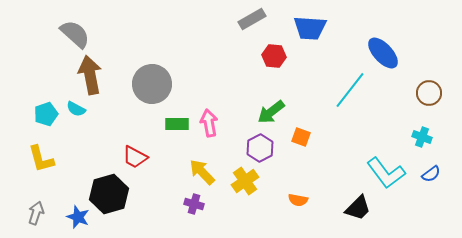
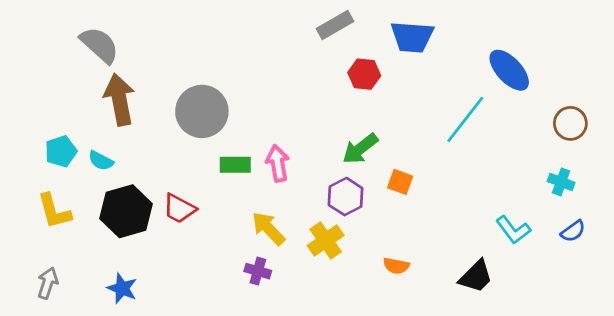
cyan semicircle: (76, 109) -> (101, 161), moved
cyan L-shape: (386, 173) -> (513, 230), size x0.7
black hexagon: (109, 194) -> (126, 211), moved
blue star: (78, 217) -> (122, 288), moved

